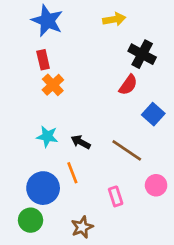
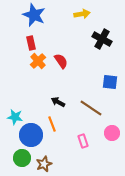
red semicircle: (128, 85) -> (61, 61), moved, turned -70
blue square: (153, 114) -> (110, 82), turned -35
cyan star: (47, 136) -> (15, 117), moved
brown star: (82, 227) -> (44, 164), moved

